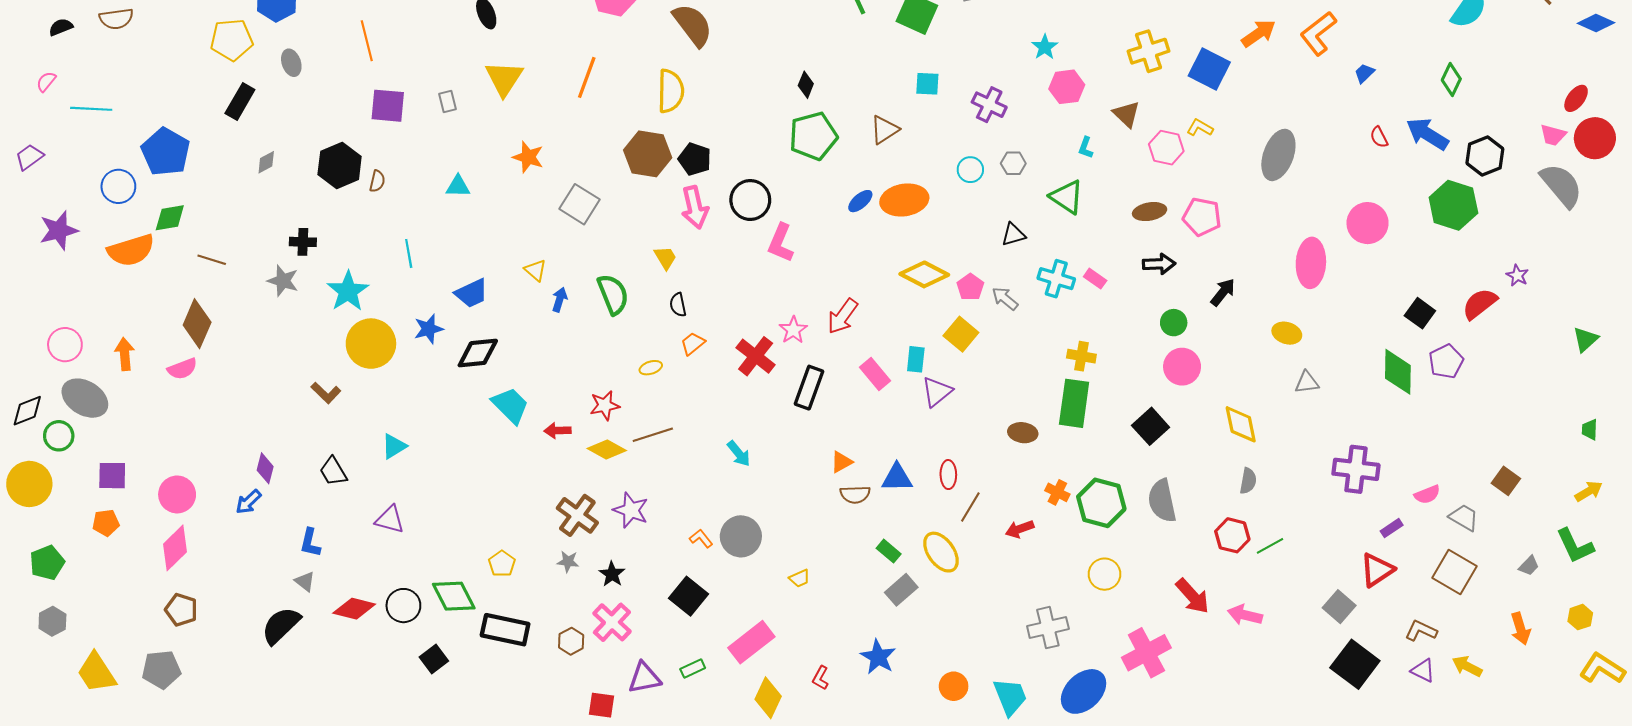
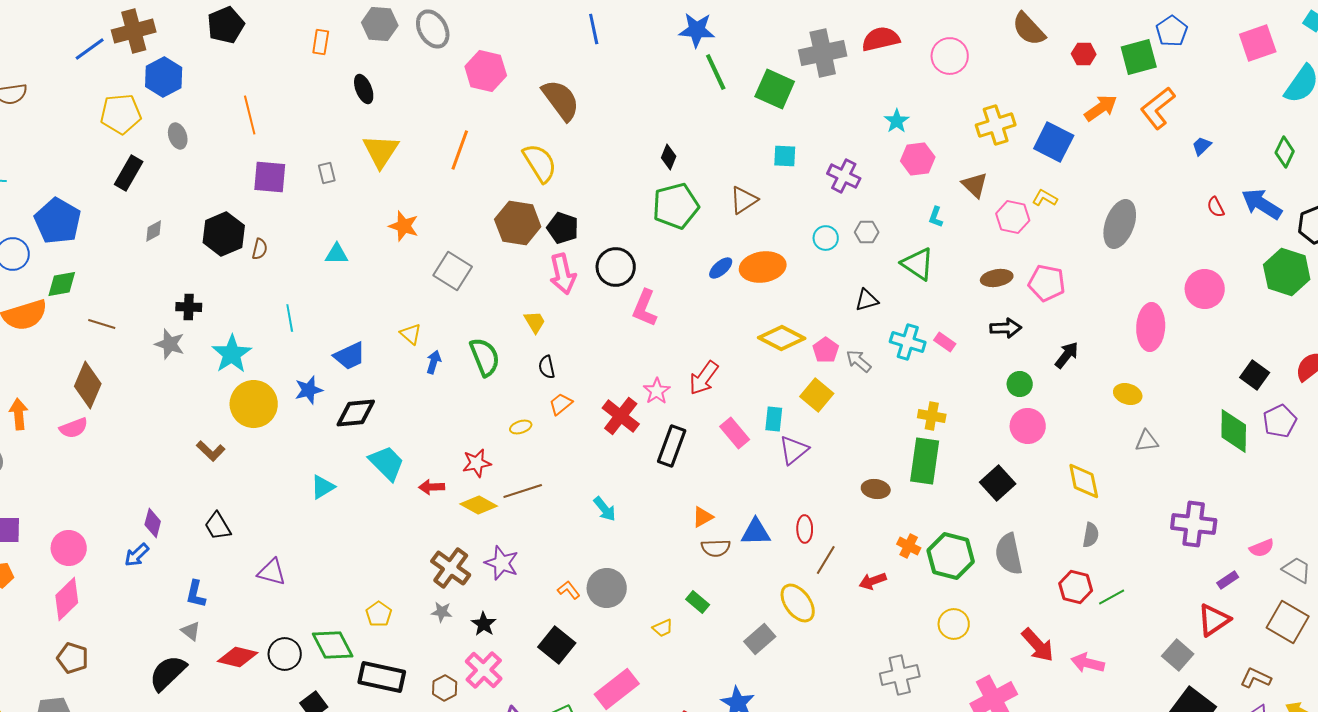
yellow semicircle: (671, 91) -> (540, 163), turned -33
cyan triangle: (394, 446) -> (323, 487), moved
green rectangle: (889, 551) -> (698, 602), moved

